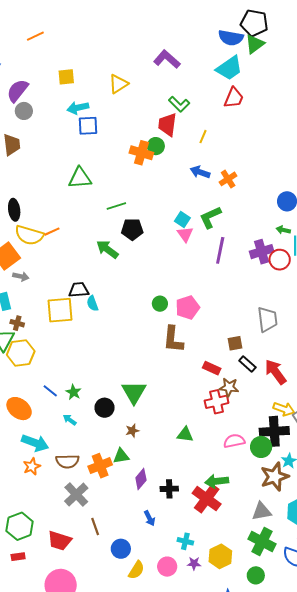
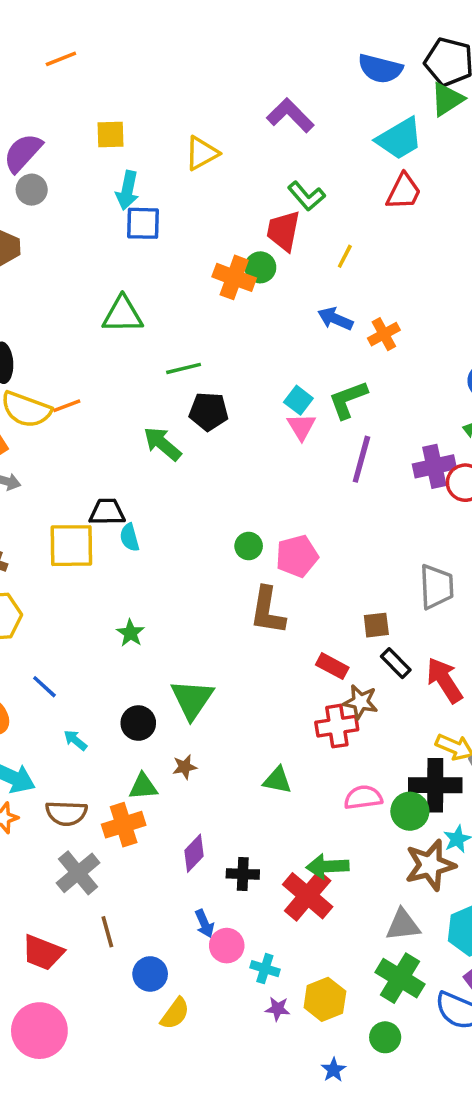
blue semicircle: (231, 38) -> (380, 69), moved
cyan arrow: (78, 108) -> (127, 190), turned -70
green star: (74, 392) -> (130, 633), moved
green triangle: (121, 456) -> (143, 787), moved
pink circle: (167, 567) -> (227, 946), moved

